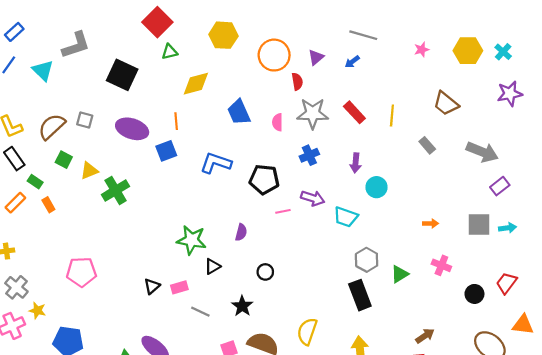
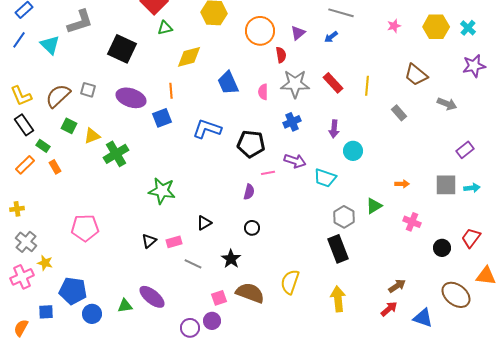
gray arrow: (482, 152) -> (447, 104), moved, size x0.7
purple semicircle: (241, 232) -> (249, 192), moved
green star: (192, 240) -> (162, 191), moved
green triangle: (400, 274) -> (374, 206), moved

